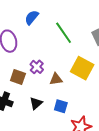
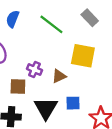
black triangle: (36, 103) -> (46, 108), size x1.6

